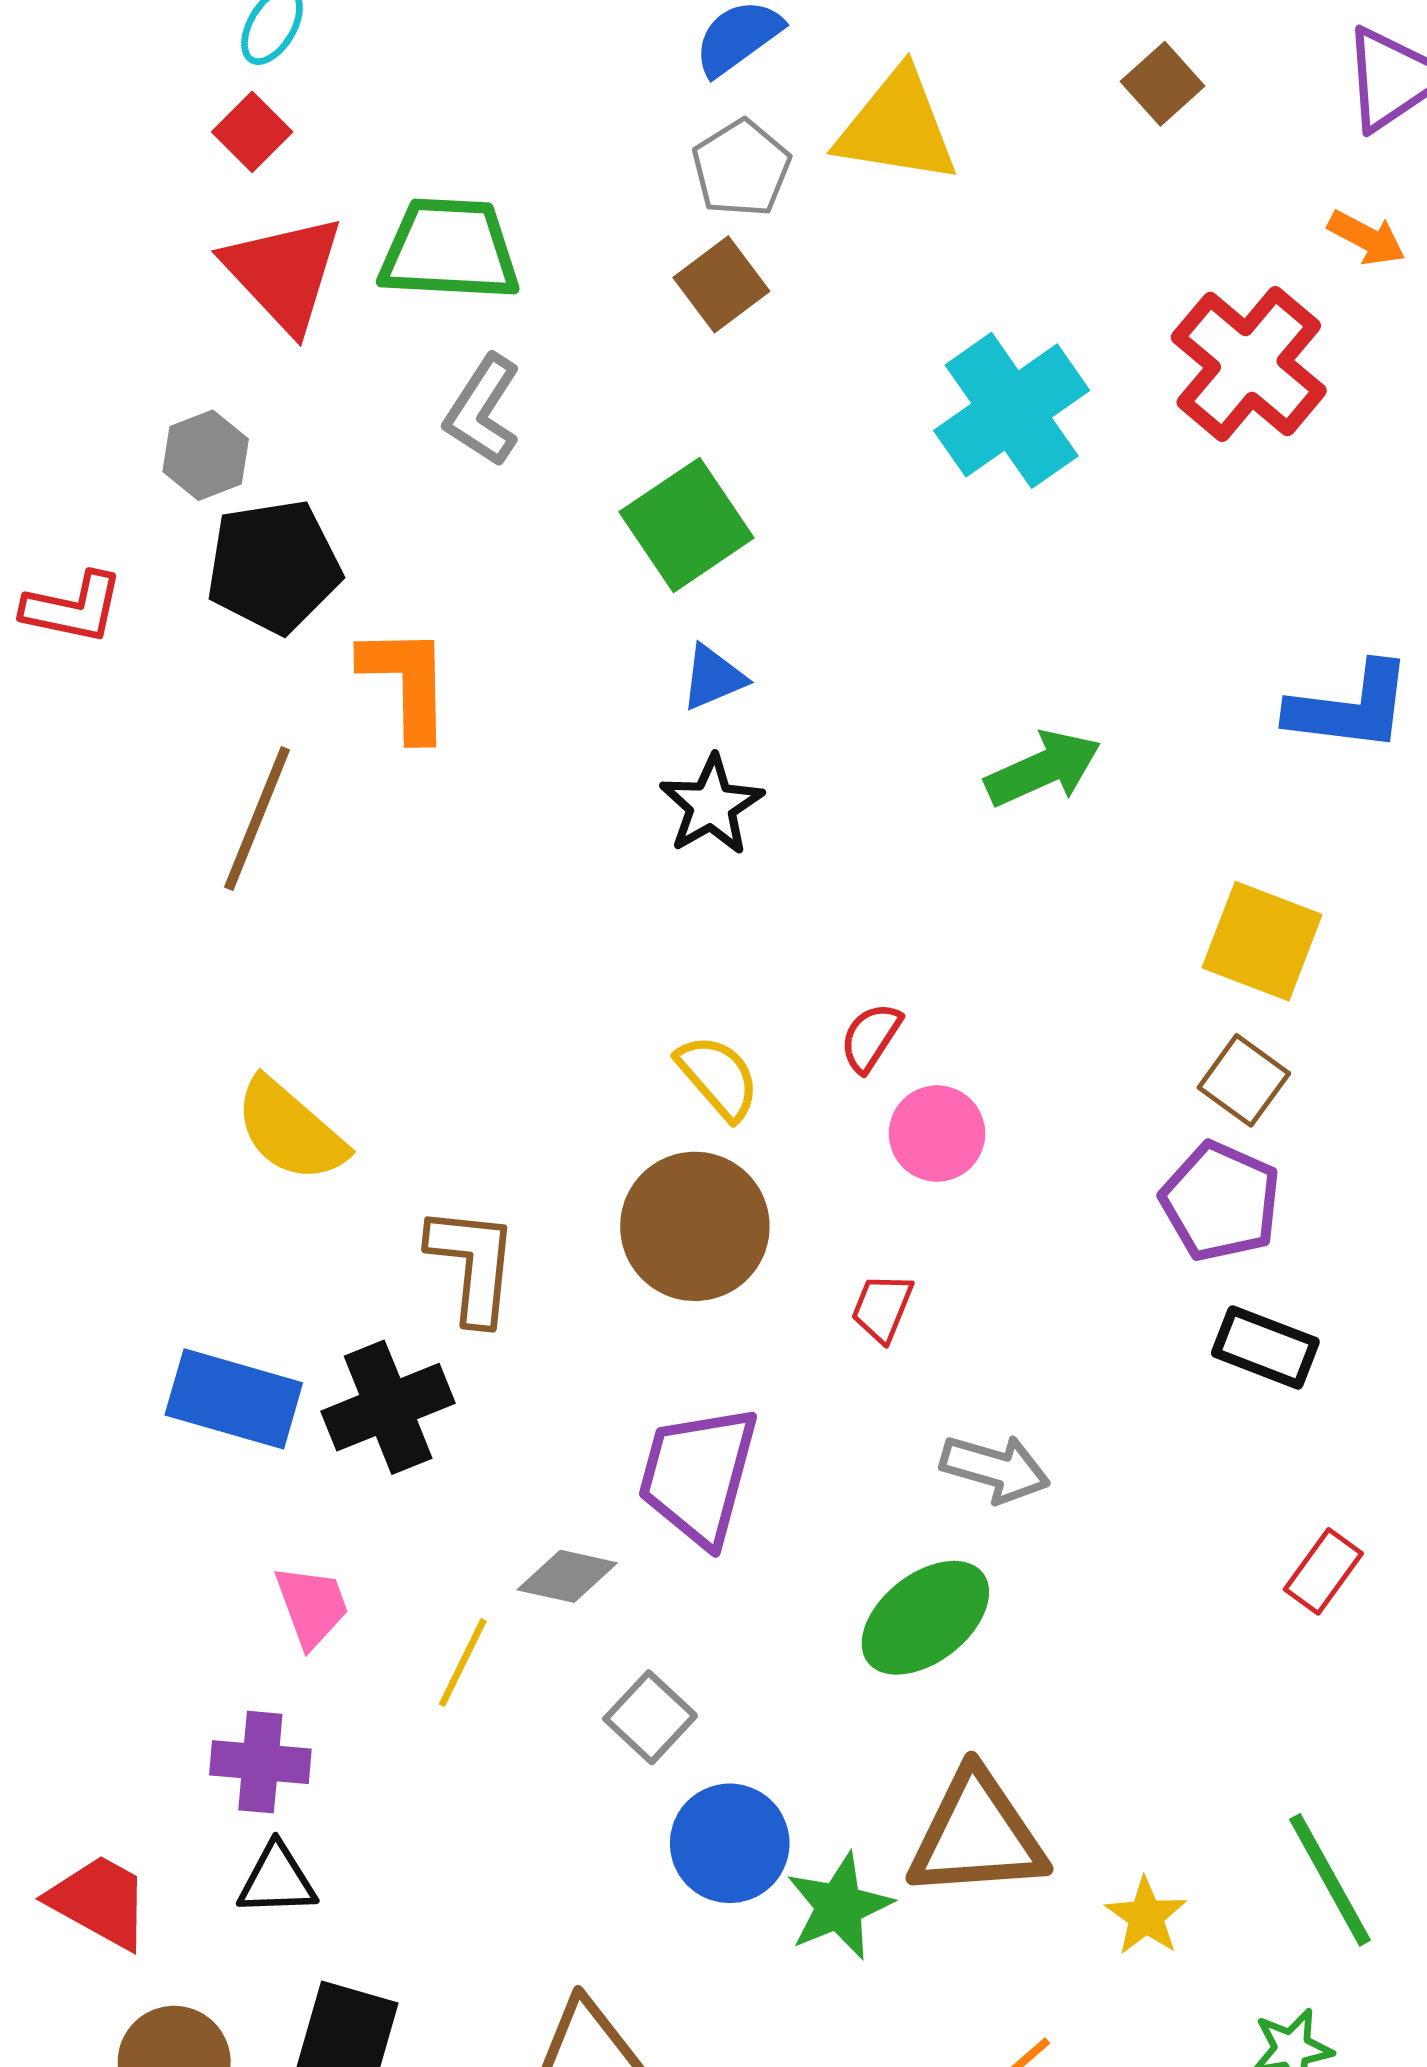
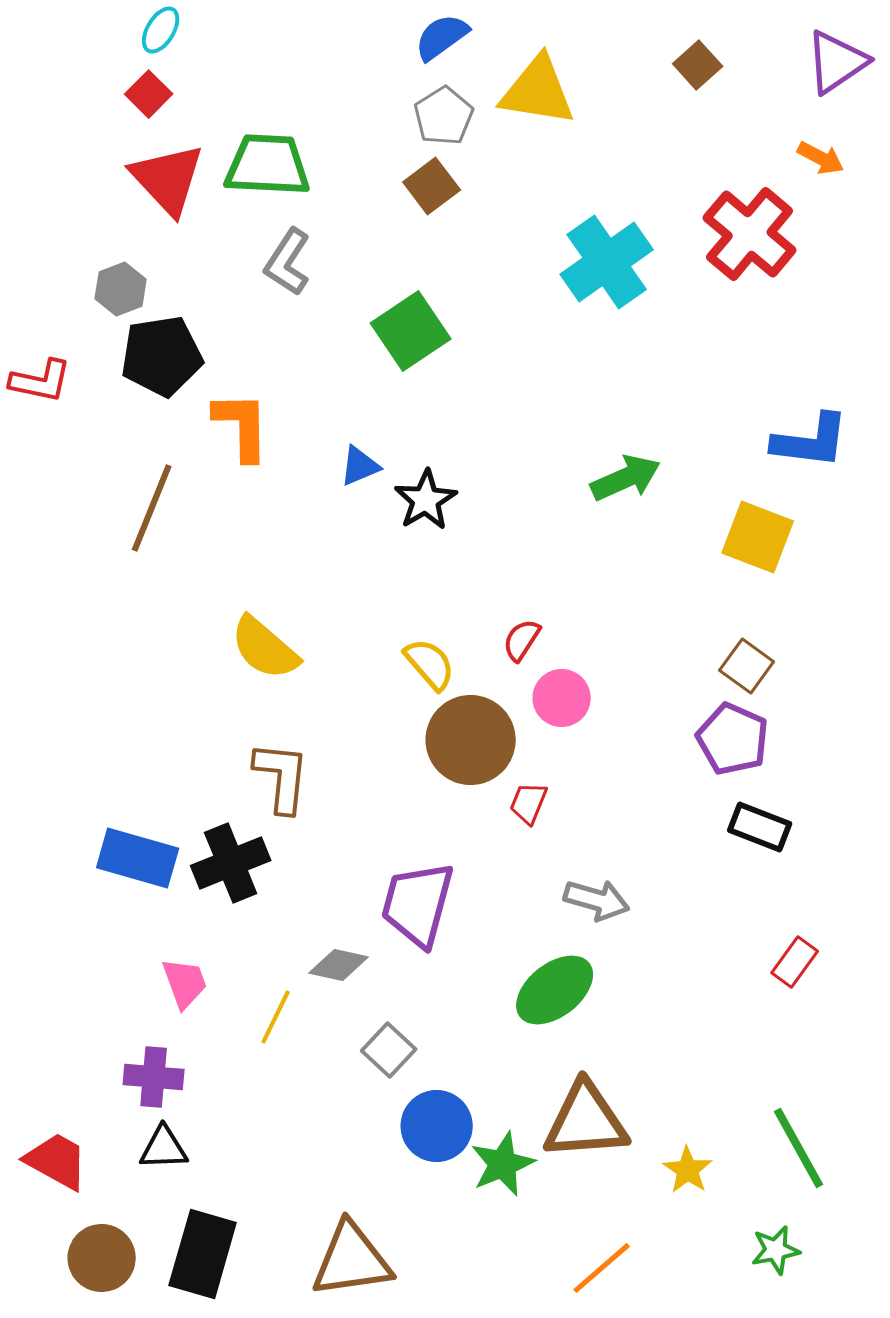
blue triangle: (713, 677) -> (360, 466), moved
yellow square: (1262, 941) -> (758, 537), moved
yellow semicircle: (290, 1130) -> (265, 648), moved
brown circle: (695, 1226) -> (471, 740), moved

